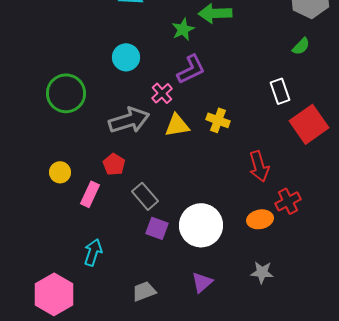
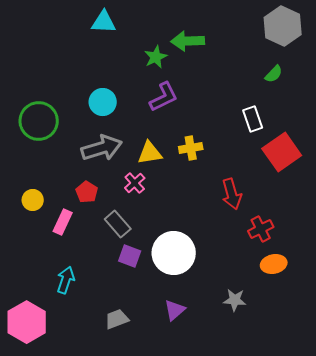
cyan circle: (126, 57) -> (103, 102), moved
pink cross: (162, 93) -> (135, 183), moved
yellow cross: (218, 120) -> (191, 148), turned -30
orange ellipse: (260, 219) -> (274, 264), moved

